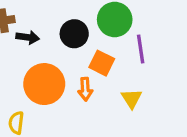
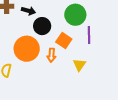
black circle: (74, 34) -> (42, 26), moved
black arrow: (28, 37) -> (28, 11), moved

